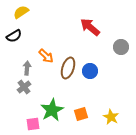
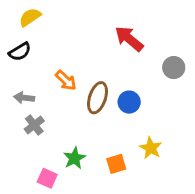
gray arrow: (27, 68) -> (24, 98), moved, turned -88
green star: (52, 110) -> (74, 158), size x0.7
yellow star: (111, 117) -> (151, 148), moved
pink square: (33, 124) -> (47, 178), turned 32

